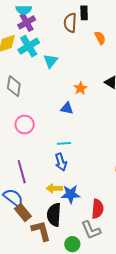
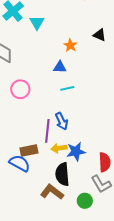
cyan line: (64, 143) -> (67, 88), moved
purple line: (22, 172) -> (47, 131), moved, turned 30
brown rectangle: (23, 212) -> (29, 150), moved, turned -54
brown L-shape: (41, 231) -> (52, 192), turned -30

